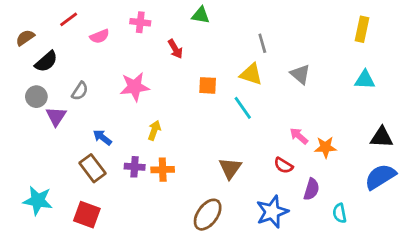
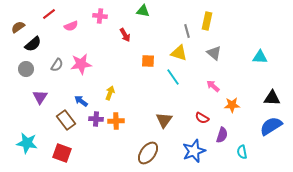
yellow rectangle: (362, 29) -> (207, 21), moved
pink star: (135, 87) -> (81, 64), moved
purple triangle: (56, 116) -> (40, 97), moved
pink arrow: (299, 136) -> (213, 86), moved
blue arrow: (102, 137) -> (81, 101), moved

